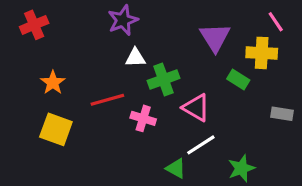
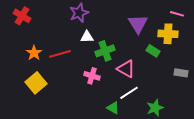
pink line: (276, 22) -> (177, 14), turned -40
red cross: (34, 25) -> (22, 16), turned -36
red line: (107, 100) -> (60, 54), moved
yellow square: (56, 129) -> (36, 83), turned 30

